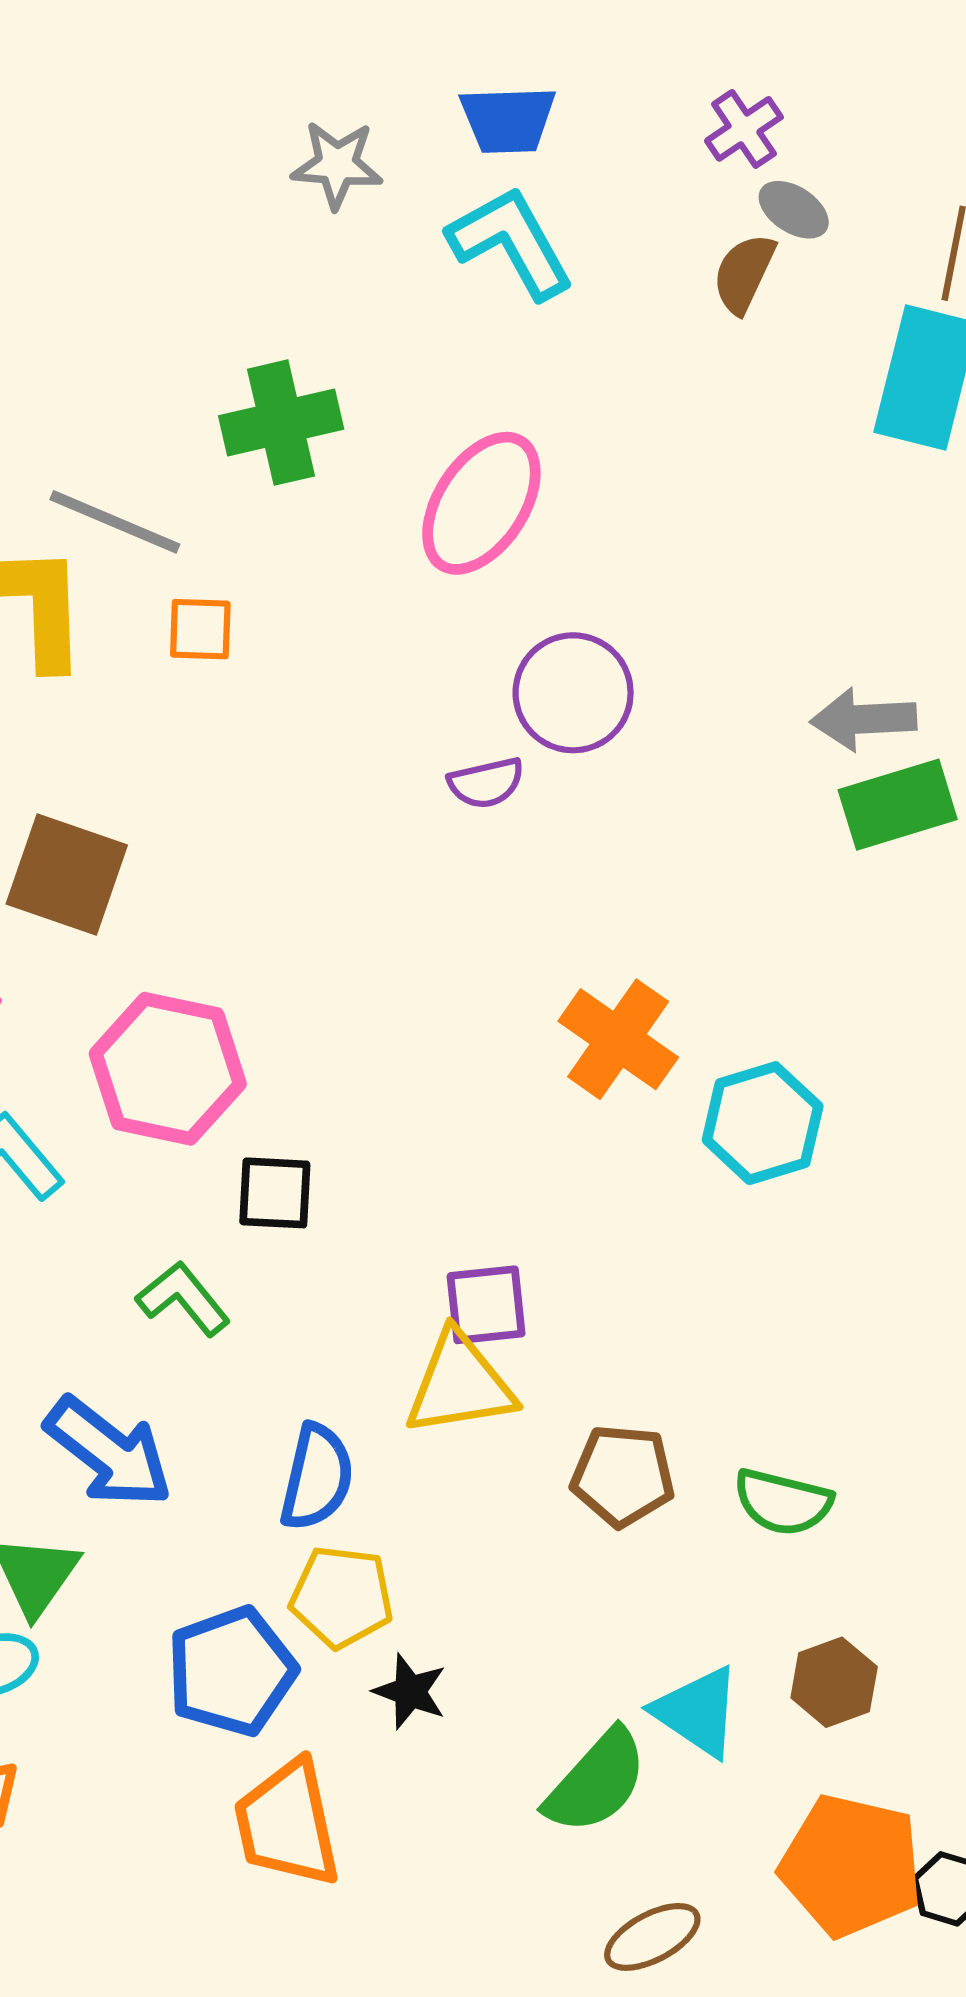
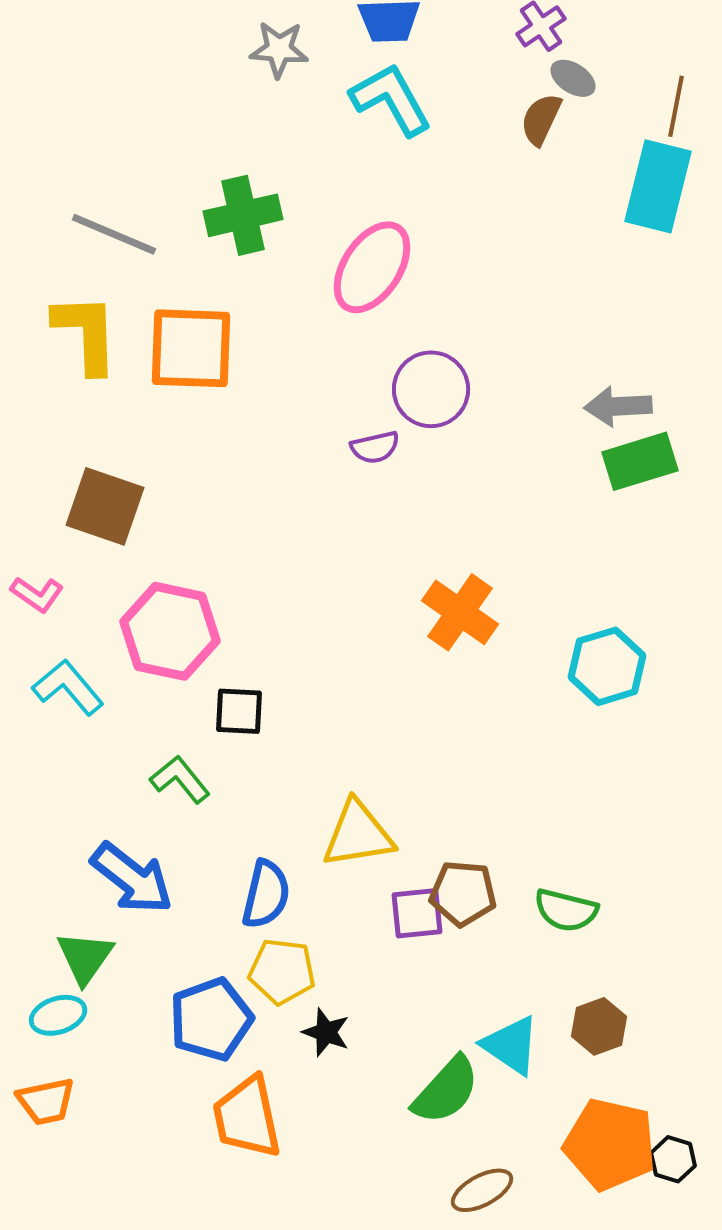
gray line: (115, 522) -> (114, 234), moved
orange square: (200, 629) -> (191, 348), size x2.0
cyan hexagon: (763, 1123) -> (607, 666), moved
purple square: (486, 1305) -> (417, 913), moved

